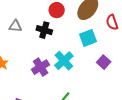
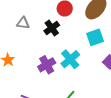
black cross: (44, 30) -> (52, 28), turned 35

